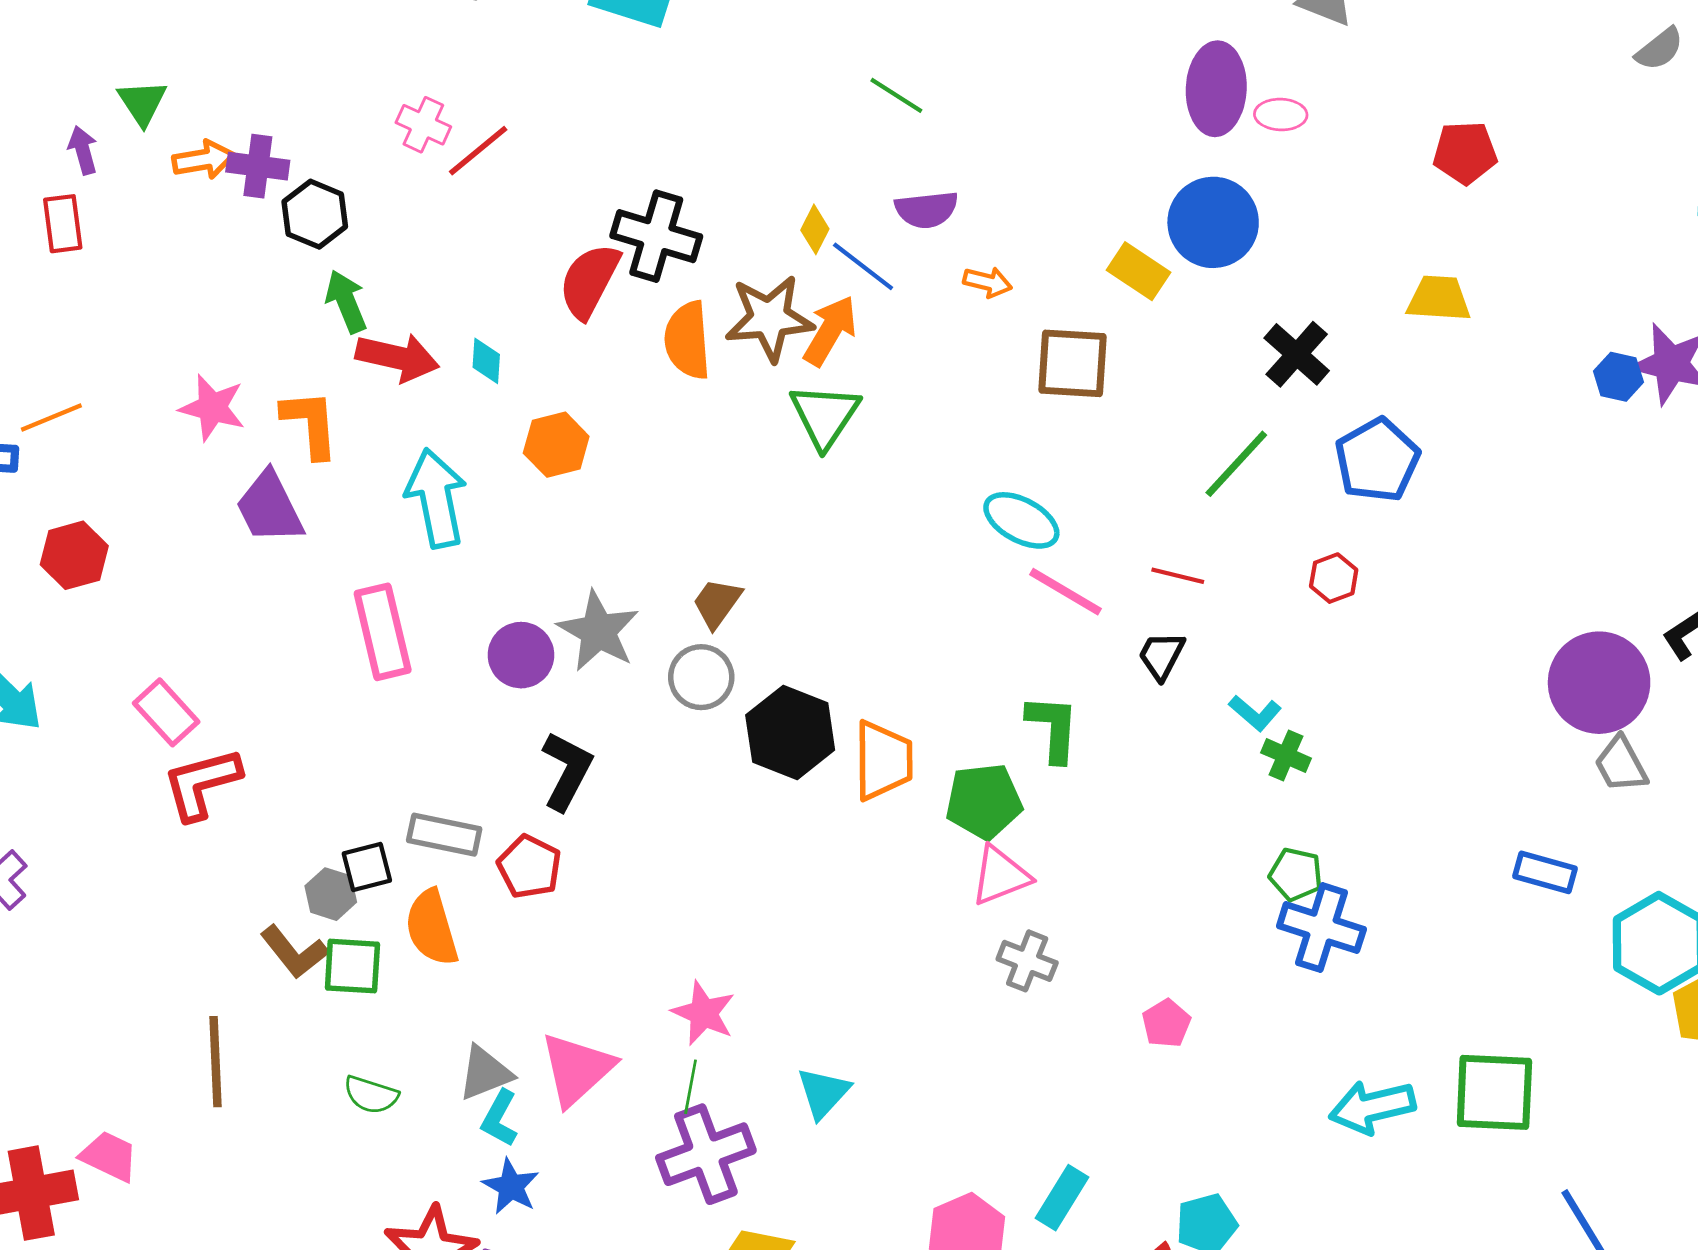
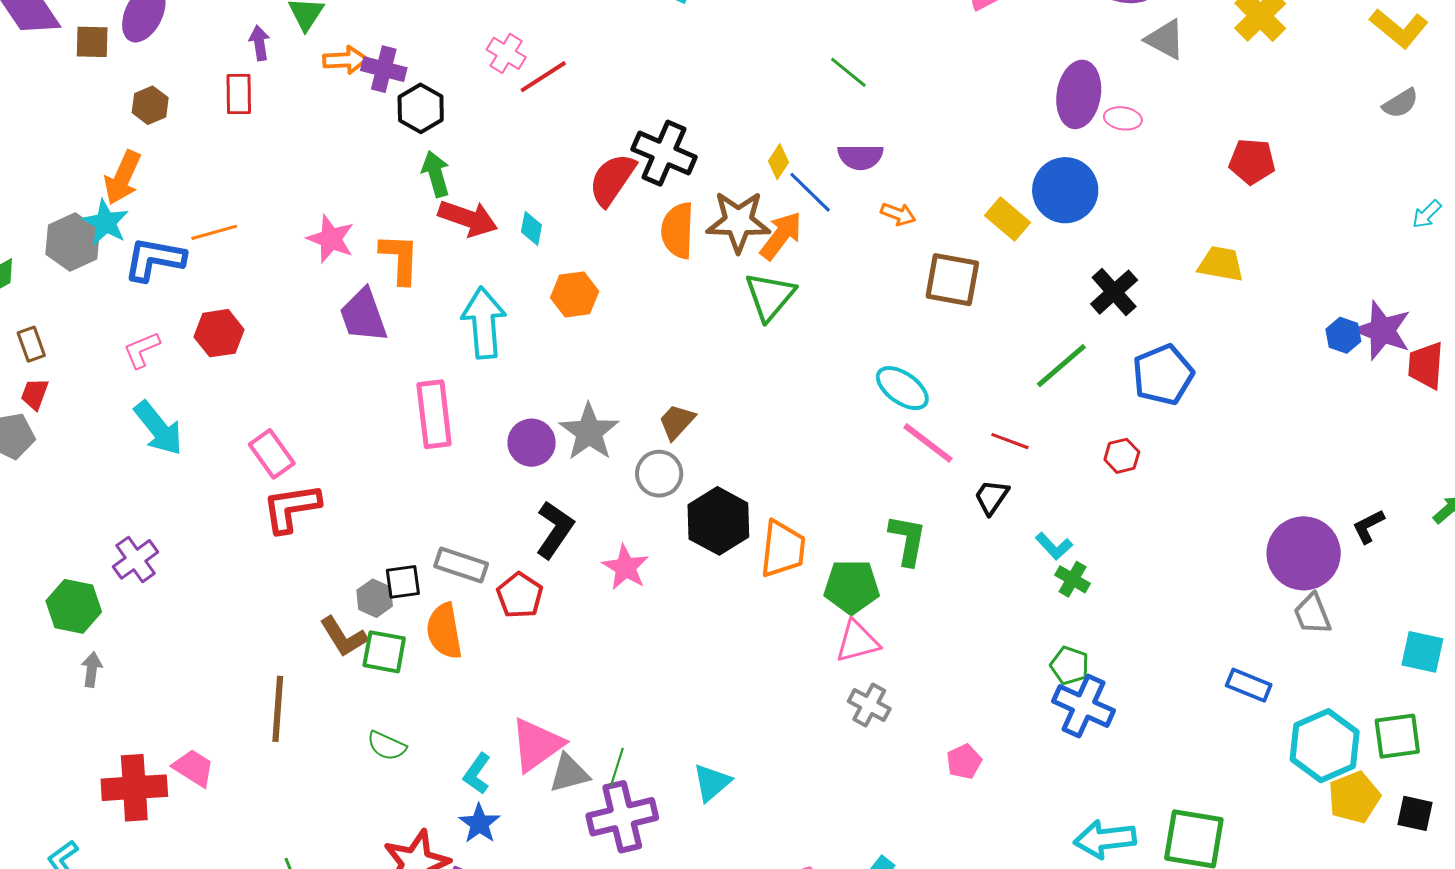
pink star: (704, 1013) -> (625, 567), moved
gray triangle: (485, 1073) -> (569, 773), moved

